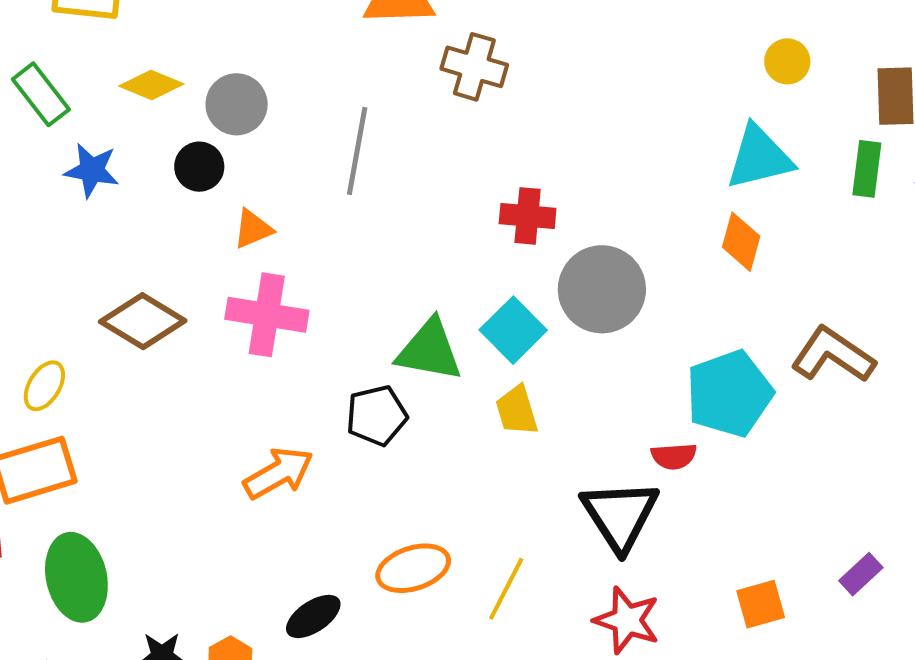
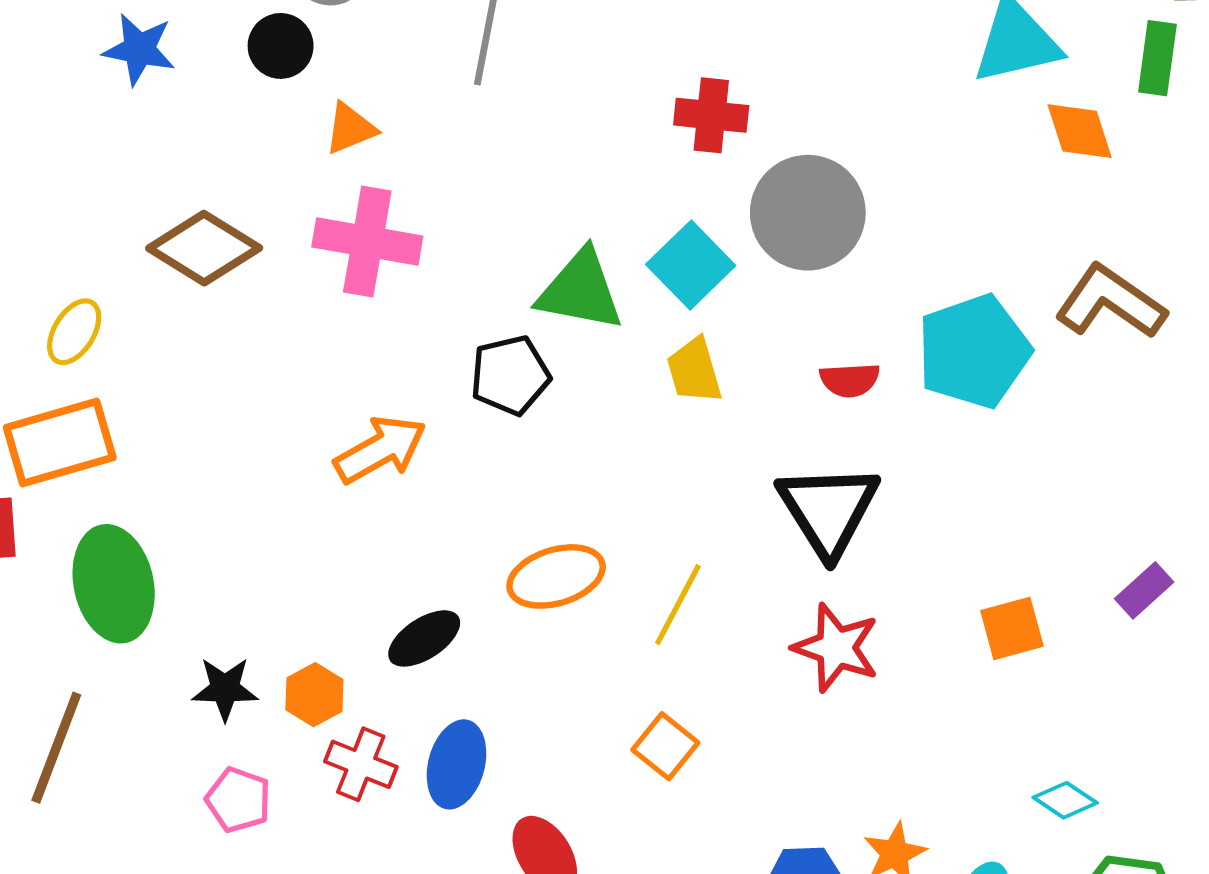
orange diamond: (741, 242) -> (1080, 131), moved, turned -34
red semicircle: (674, 456) -> (850, 380), moved

